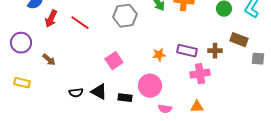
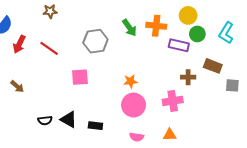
purple rectangle: (187, 51) -> (179, 45), moved
pink square: (114, 61) -> (80, 77), moved, turned 30
pink circle: (150, 86) -> (134, 105), moved

